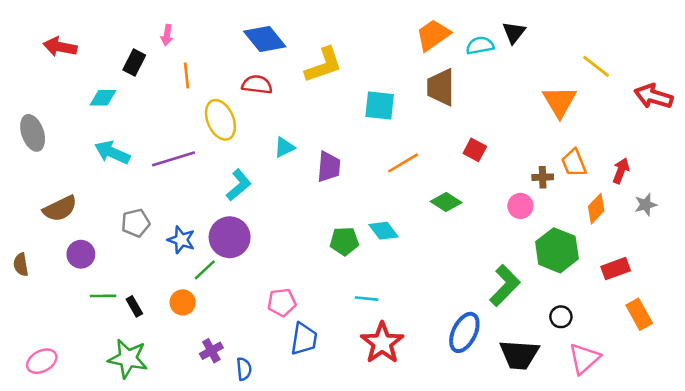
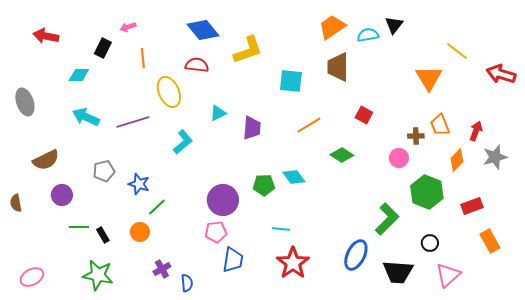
pink arrow: (167, 35) -> (128, 27), turned 63
gray star: (646, 205) -> (495, 157), size x1.4
purple circle: (230, 237) -> (223, 200), moved

